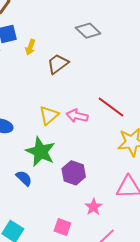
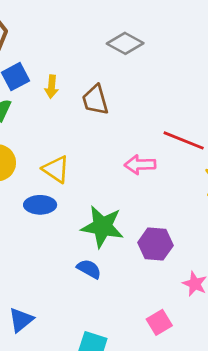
brown trapezoid: (58, 64) -> (95, 100), turned -55
yellow triangle: (49, 115) -> (56, 169), moved, turned -30
pink square: (62, 227) -> (159, 322), turned -36

